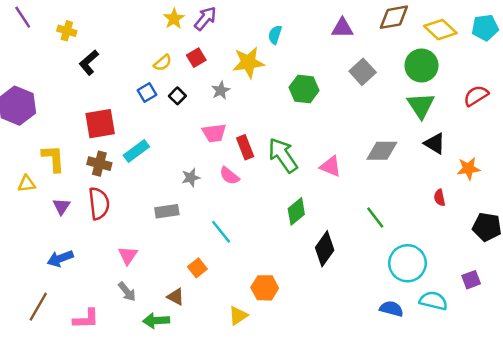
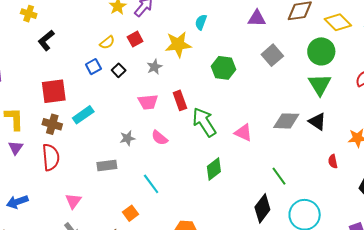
black triangle: (435, 143) -> (317, 122), moved
red rectangle: (245, 147) -> (180, 100), moved
purple triangle: (62, 206) -> (16, 148), moved
black diamond: (325, 249) -> (262, 208), moved

